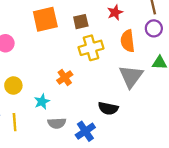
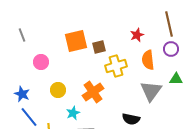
brown square: (81, 22) -> (99, 47), moved
orange cross: (65, 78) -> (93, 92), size x1.5
yellow circle: (13, 85) -> (58, 90), moved

